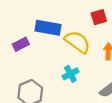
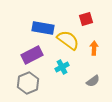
purple rectangle: (21, 44) -> (32, 55), moved, size x1.5

